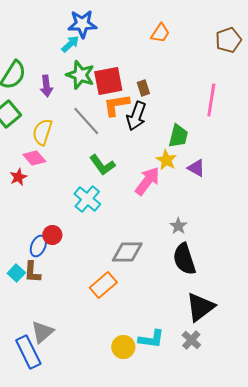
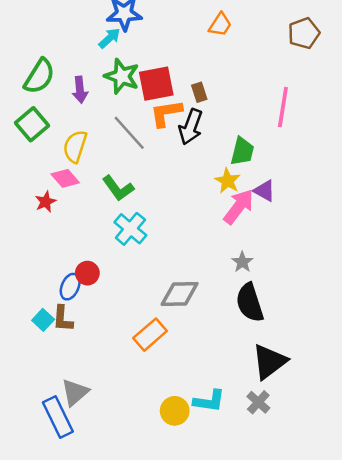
green L-shape: (102, 165) -> (118, 188), moved
pink arrow: (147, 181) -> (239, 207), moved

